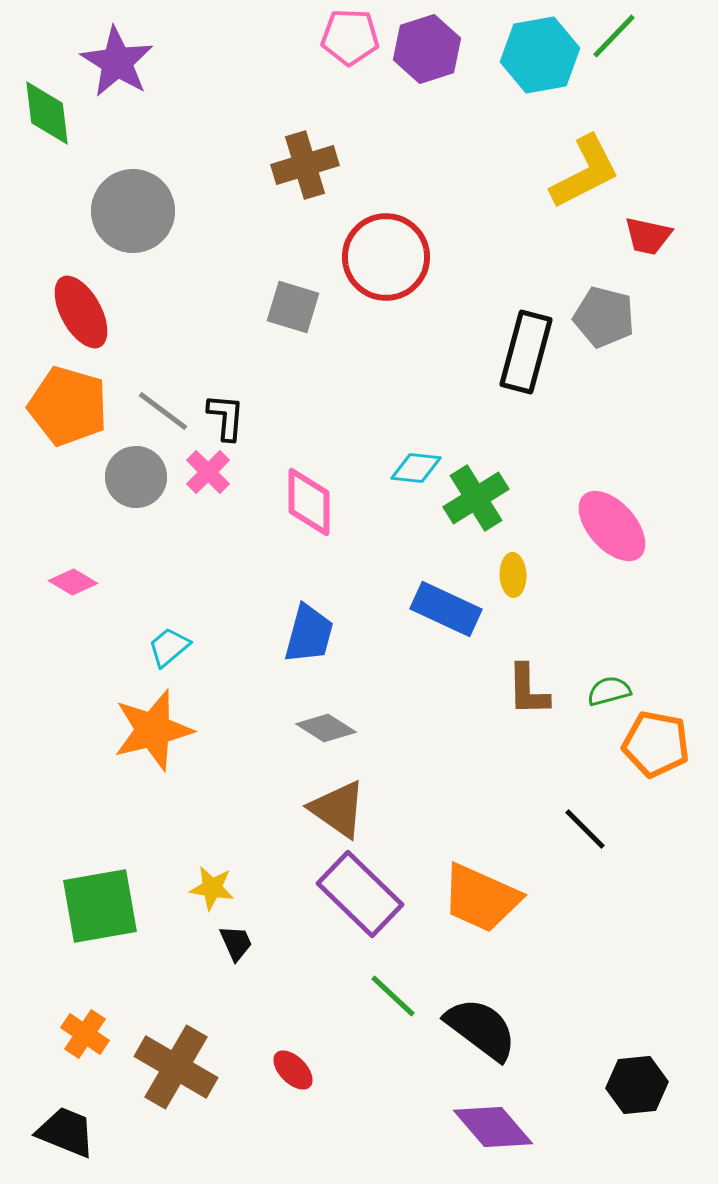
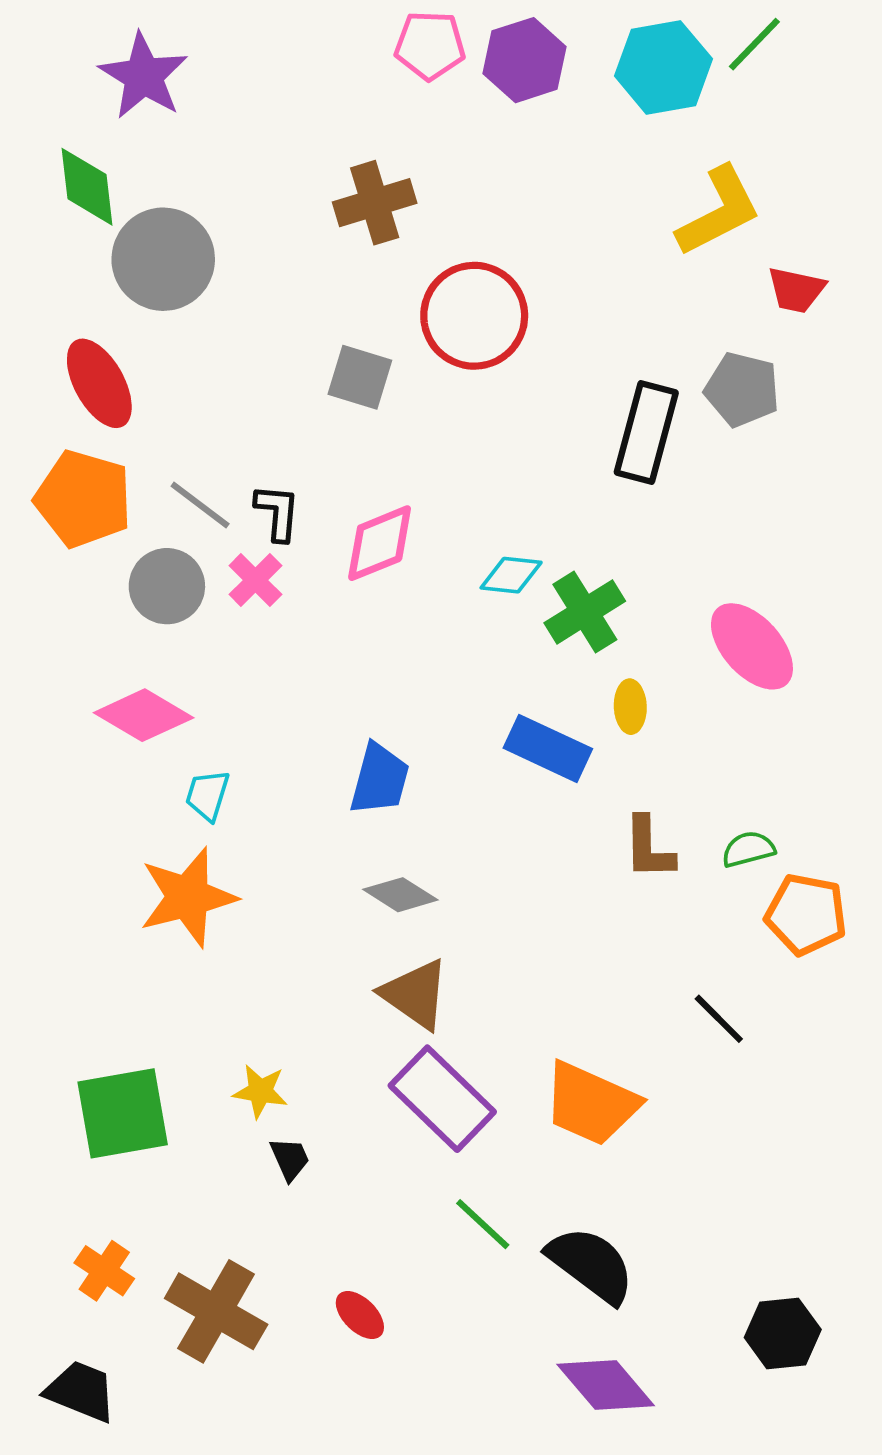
green diamond: (47, 113) -> (87, 187), moved
pink diamond: (309, 502) -> (380, 543), moved, turned 68
pink diamond: (73, 582) -> (144, 715), moved, size x1.6
cyan trapezoid: (169, 647) -> (207, 795), turned -33

